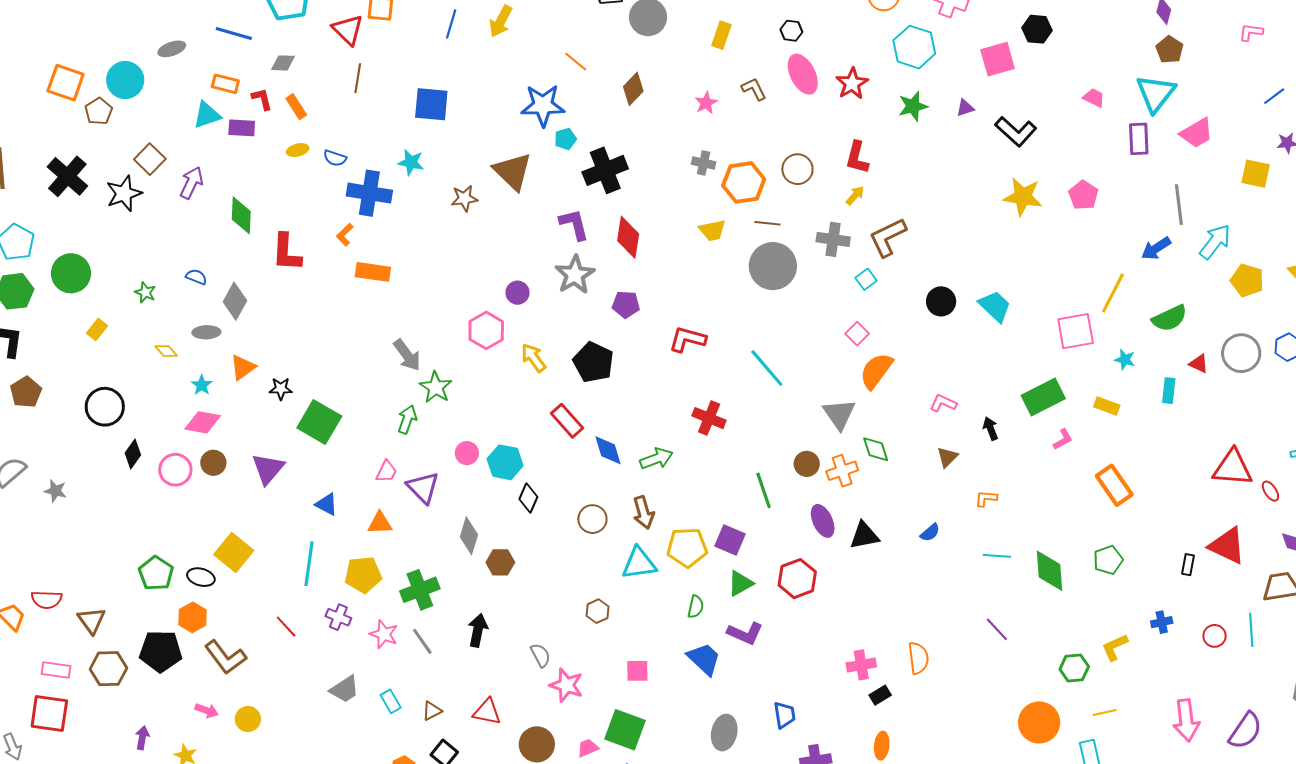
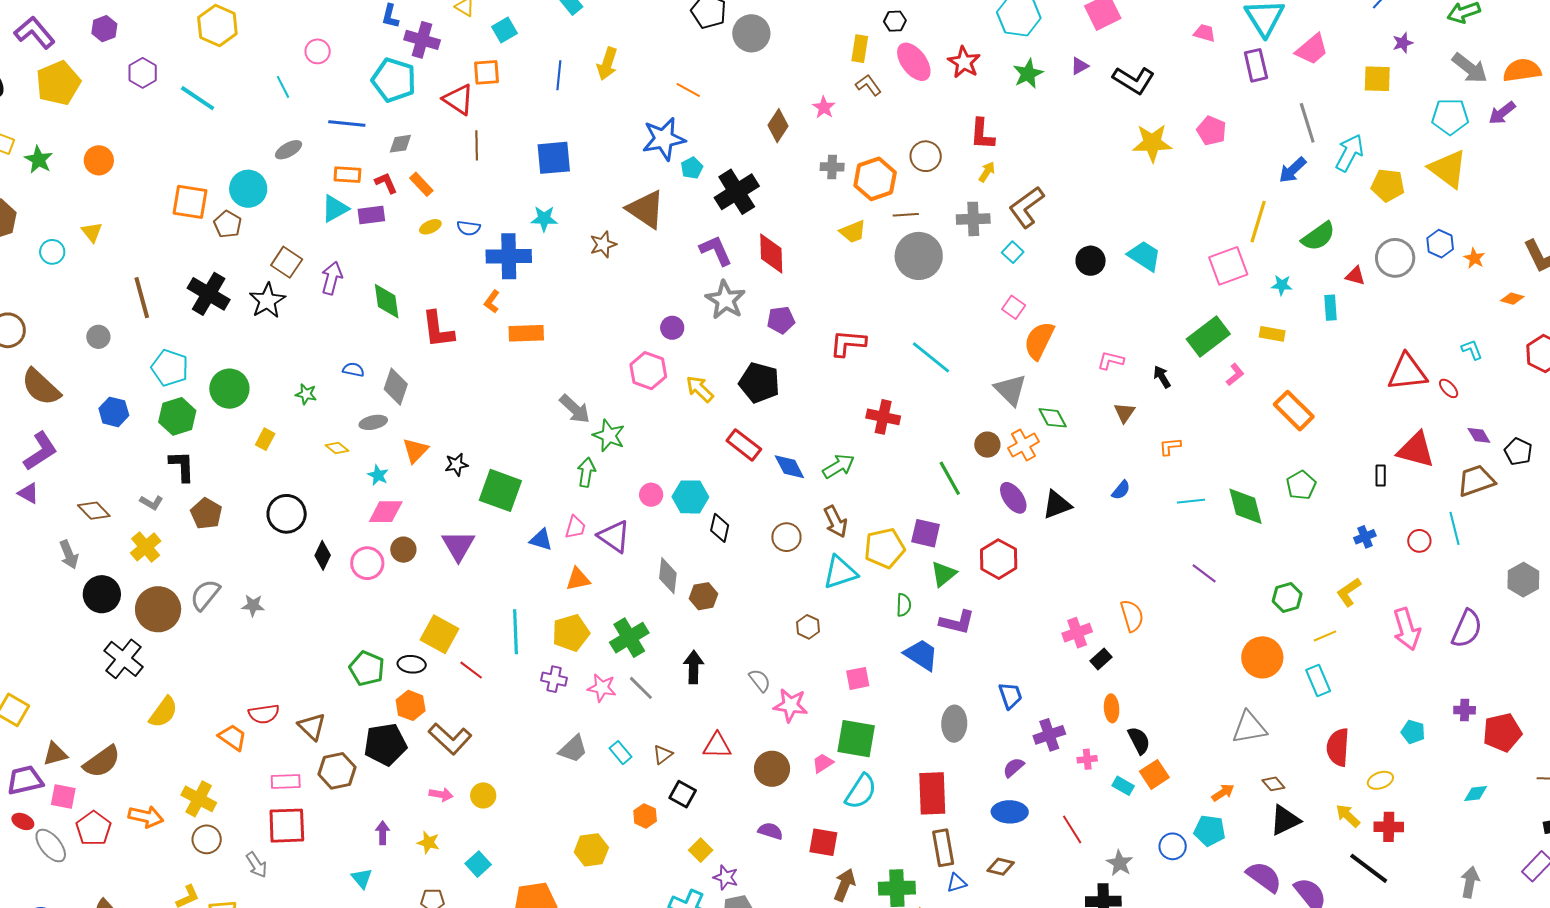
yellow rectangle: (721, 35) -> (860, 49), moved
brown diamond: (633, 89) -> (778, 126), moved
blue triangle: (327, 504) -> (541, 540), moved
red line: (286, 627) -> (471, 670), moved
yellow L-shape: (1115, 647) -> (1349, 592), moved

